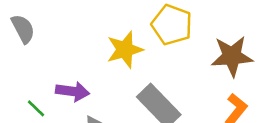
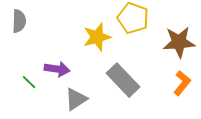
gray semicircle: (23, 29) -> (19, 21), turned 30

